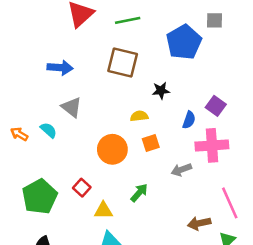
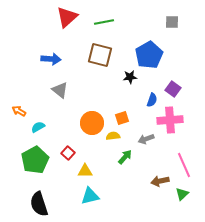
blue pentagon: (184, 42) -> (149, 55), moved
yellow semicircle: (139, 116) -> (113, 136), moved
cyan semicircle: (49, 130) -> (38, 127), moved, turned -72
green arrow: (139, 193) -> (125, 157), moved

